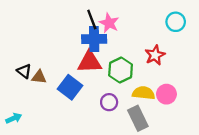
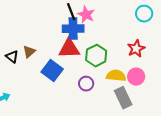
red star: (155, 55) -> (136, 49), moved
brown triangle: (39, 77) -> (29, 52), moved, turned -48
gray rectangle: (138, 118) -> (123, 98), moved

